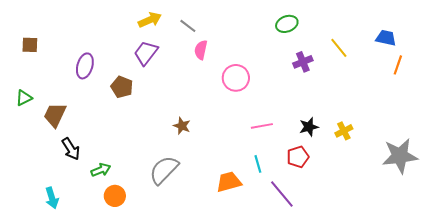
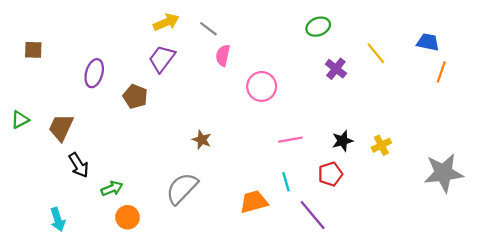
purple cross: (303, 62) -> (336, 69), turned -30
green triangle: (24, 98) -> (20, 120), moved

